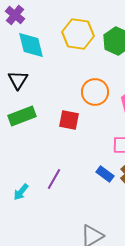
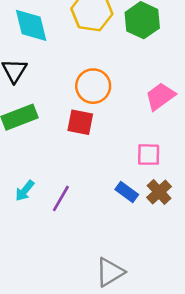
orange circle: (95, 92) -> (93, 86), moved
cyan arrow: (21, 192) -> (25, 191), moved

